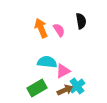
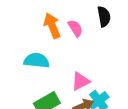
cyan semicircle: (47, 62) -> (37, 61), moved

